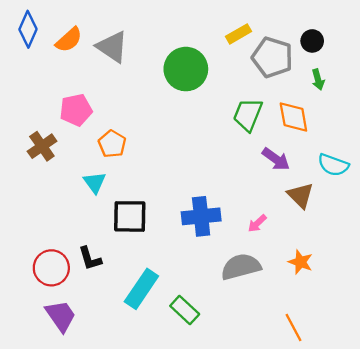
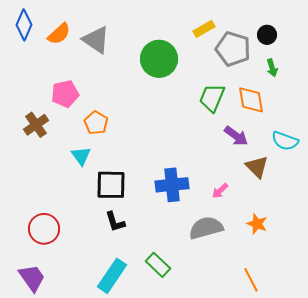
black L-shape: (90, 259) -> (115, 222), moved
cyan rectangle: (141, 289) -> (112, 276), moved
purple trapezoid: (61, 316) -> (32, 278), moved

